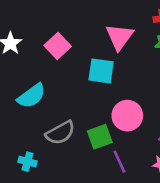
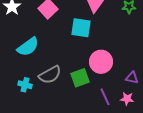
cyan cross: (27, 162) -> (25, 85), moved
purple line: (119, 162) -> (105, 97), moved

